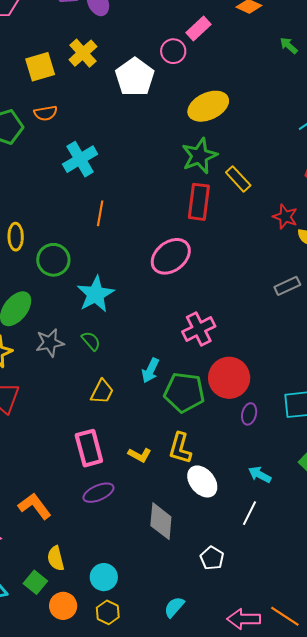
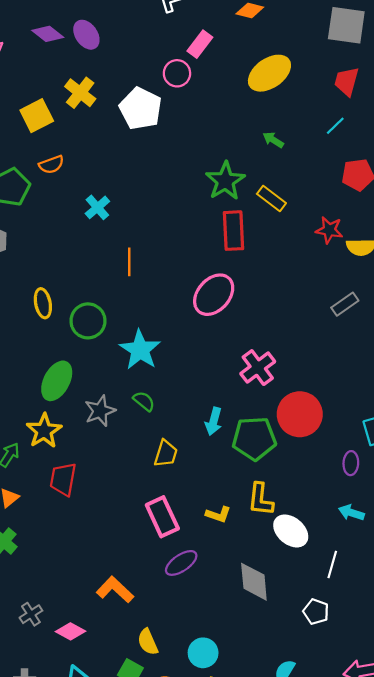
green arrow: (289, 46) -> (273, 140), moved
yellow ellipse: (208, 106) -> (269, 73), moved
cyan cross: (80, 159) -> (97, 207), size x0.7
purple ellipse: (249, 414) -> (351, 463), moved
white line: (250, 513) -> (332, 565), moved

